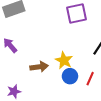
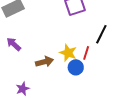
red line: (90, 79) -> (86, 53), moved

